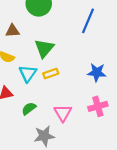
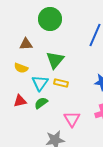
yellow rectangle: (51, 73) -> (61, 83), turned 32
green semicircle: (29, 109) -> (41, 103), moved

